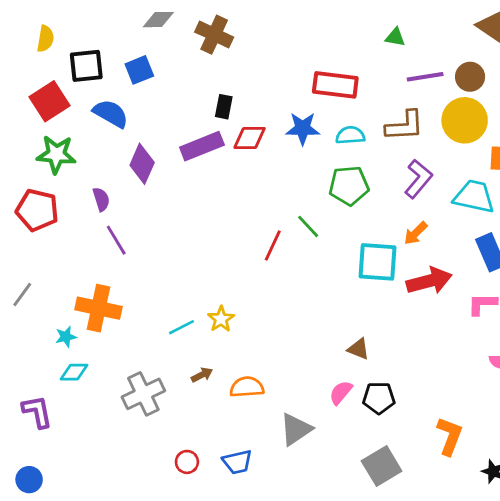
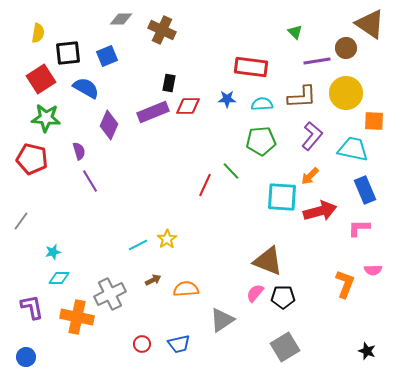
green triangle: (395, 37) -> (295, 32), turned 35
brown circle: (470, 77) -> (346, 48), moved
blue star: (303, 128) -> (227, 99), size x0.7
orange cross: (98, 308) -> (77, 317), moved
brown triangle: (358, 349) -> (268, 261), size x1.8
orange L-shape: (450, 436) -> (345, 284), moved

